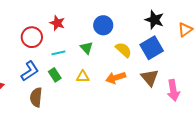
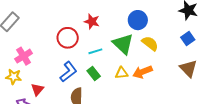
green triangle: (87, 48) -> (123, 44), size x1.6
blue square: (152, 48) -> (188, 38), size x0.6
yellow semicircle: (124, 50) -> (150, 43), moved
orange arrow: (116, 78) -> (143, 72), moved

